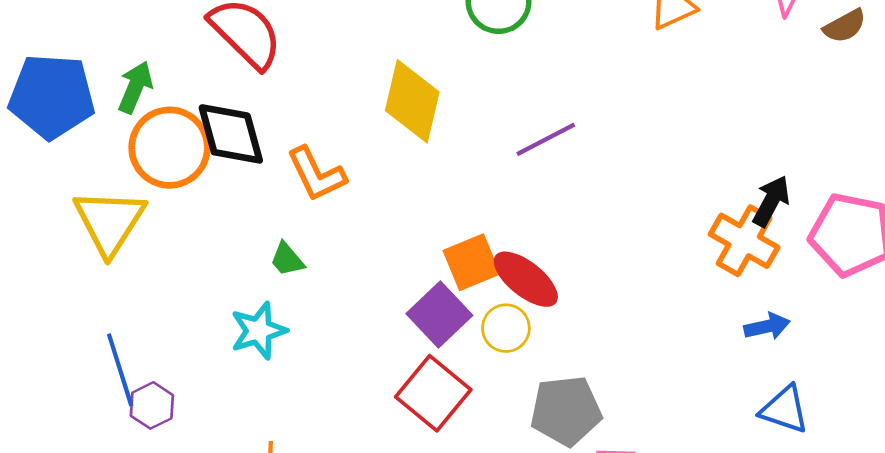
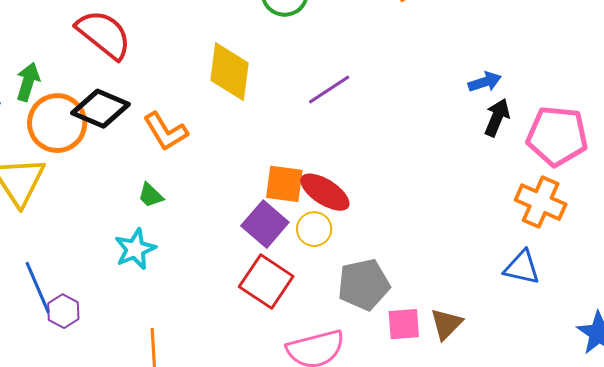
black diamond: (231, 134) -> (101, 109), turned -46
orange cross: (744, 241) -> (541, 202), moved
orange square: (471, 262) -> (284, 184), turned 36
blue arrow: (767, 326) -> (485, 82), moved

